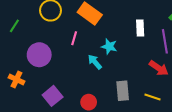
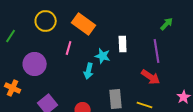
white rectangle: (140, 28) -> (123, 44), moved
cyan arrow: (95, 62) -> (89, 71), turned -126

